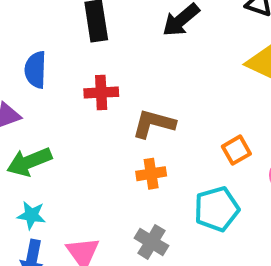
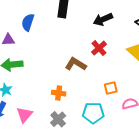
red cross: (101, 93) -> (99, 48), moved, turned 35
orange cross: (151, 174) -> (59, 93), moved

